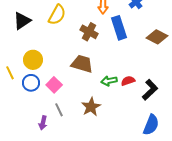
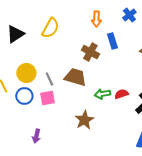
blue rectangle: (119, 28) -> (112, 41), size x0.7
brown cross: (89, 32) -> (90, 52), moved
pink square: (54, 85) -> (47, 98), turned 35
gray line: (59, 110) -> (49, 79), moved

